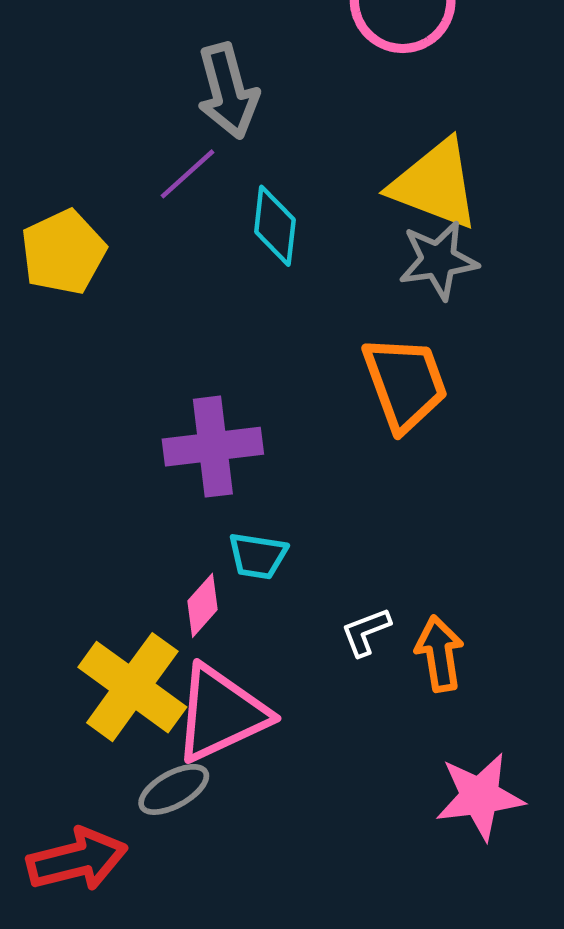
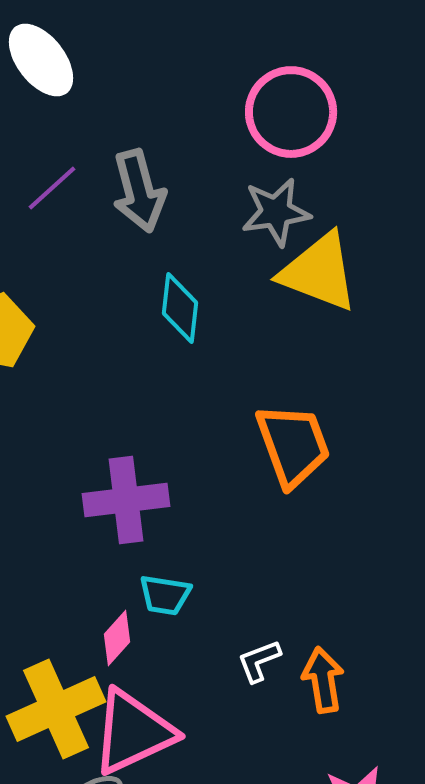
purple line: (188, 174) -> (52, 188), moved
gray star: (438, 260) -> (276, 212), moved
yellow cross: (132, 687) -> (56, 709), turned 30

